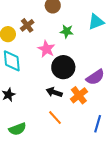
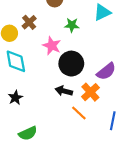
orange line: (55, 118) -> (79, 113), moved

